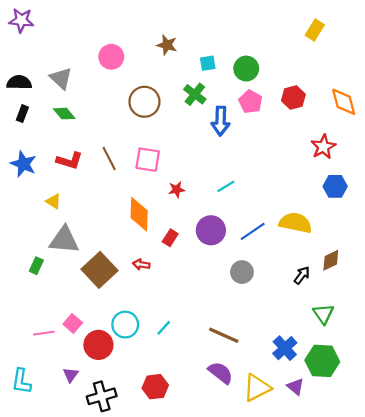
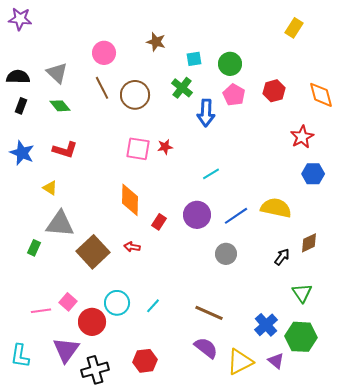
brown line: (109, 159) -> (102, 88), moved
red star: (177, 190) -> (165, 147), moved
purple triangle: (71, 375) -> (66, 350), size x1.8

